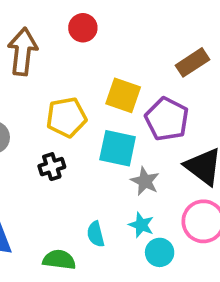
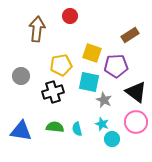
purple pentagon: (167, 119) -> (116, 66), turned -30
black cross: (52, 167) -> (53, 92), size x1.5
green semicircle: (59, 260) -> (55, 127), moved

